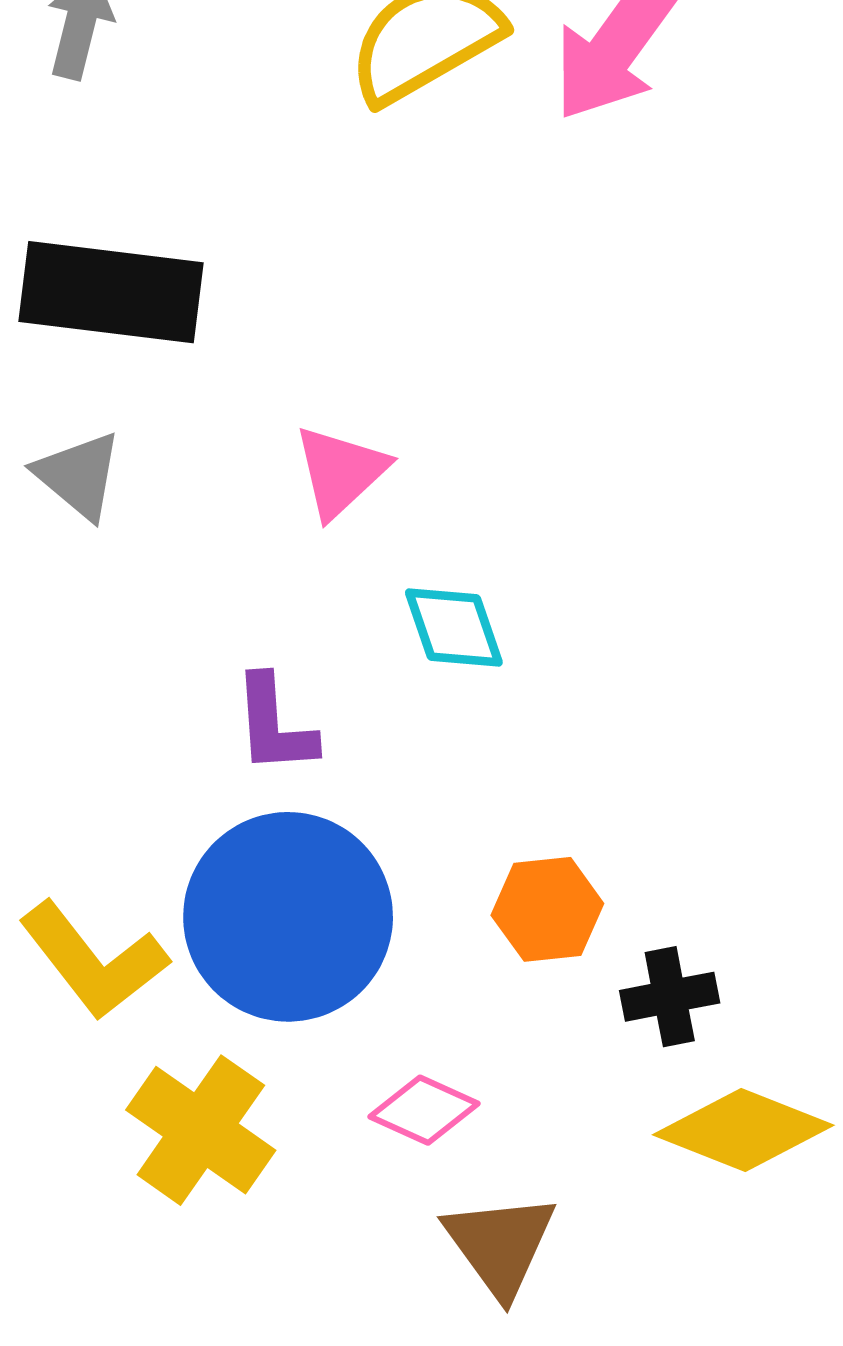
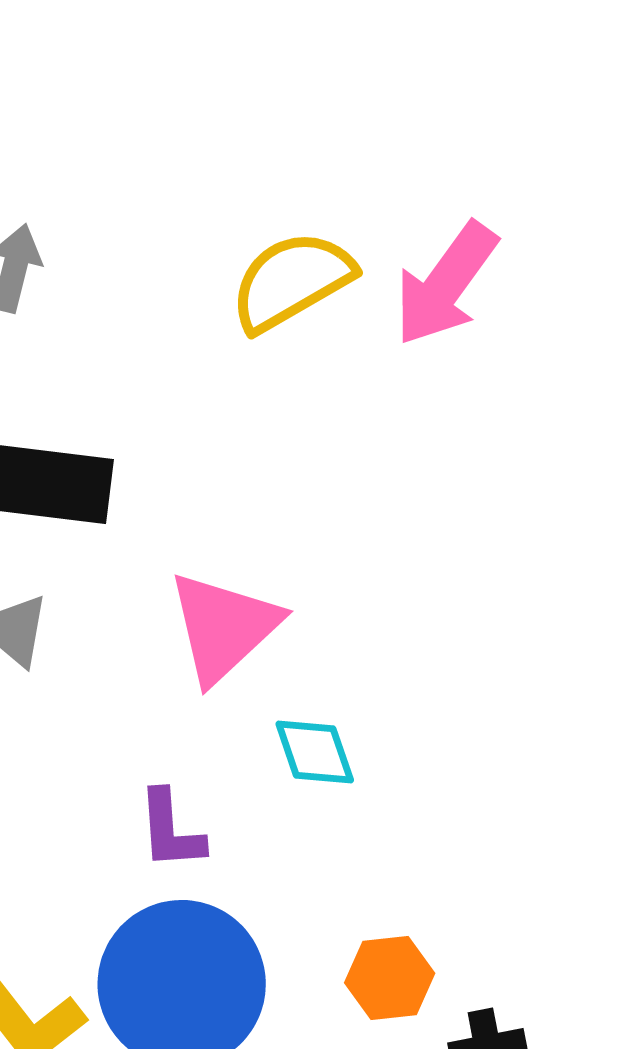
pink triangle: (340, 472) -> (224, 627), size x1.5

